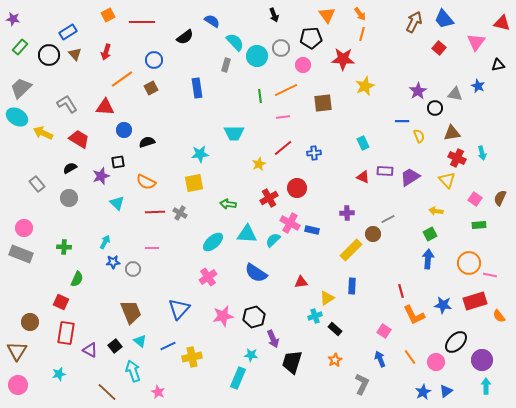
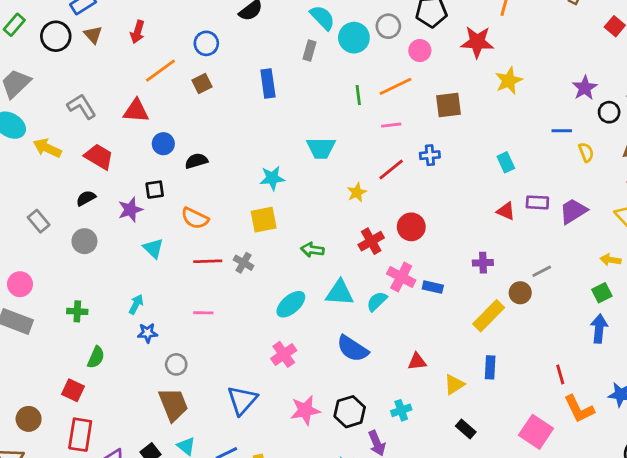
blue cross: (314, 153) -> (430, 155), moved
gray circle: (133, 269) -> (176, 364), moved
cyan cross: (315, 316) -> (401, 410), moved
pink square: (384, 331) -> (536, 432), size x1.6

